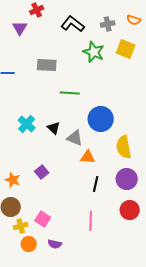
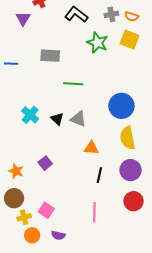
orange semicircle: (134, 20) -> (132, 16), moved
blue circle: (101, 119) -> (121, 106), moved
gray triangle: (75, 138) -> (78, 119), moved

